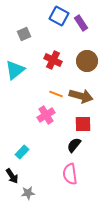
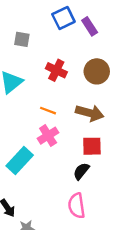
blue square: (59, 16) -> (63, 18), turned 36
gray square: (24, 34) -> (22, 39), turned 32
orange line: (56, 94) -> (48, 111), moved
cyan rectangle: (22, 152) -> (20, 160), moved, size x1.6

